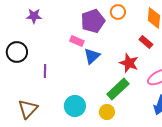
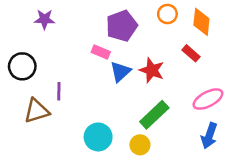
orange circle: (118, 12) -> (167, 14), moved
red star: (129, 63) -> (152, 70), moved
brown triangle: (28, 109) -> (37, 111), moved, turned 30

